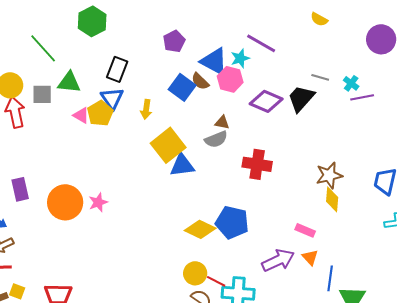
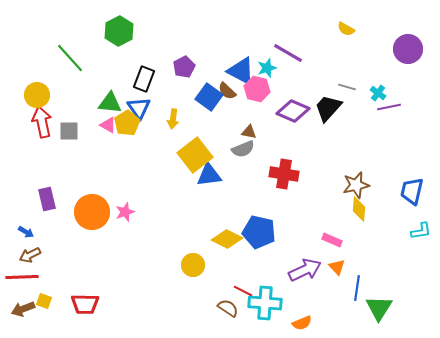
purple pentagon: (174, 41) -> (184, 67), moved
green triangle: (69, 82) -> (110, 103), moved
gray square: (42, 94) -> (69, 131), moved
yellow circle: (195, 273) -> (193, 265), moved

